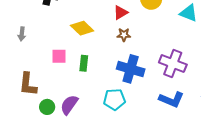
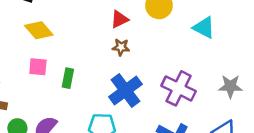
yellow diamond: (82, 28) -> (39, 30), moved
blue cross: (131, 69) -> (125, 90), turned 32

